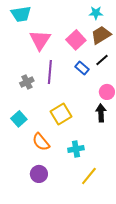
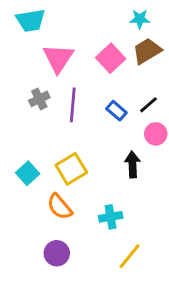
black line: (102, 60) -> (148, 105), moved
blue rectangle: (82, 68) -> (116, 111), moved
gray cross: (27, 82) -> (39, 99), moved
black arrow: (101, 113) -> (132, 164), moved
yellow square: (61, 114) -> (71, 169), moved

